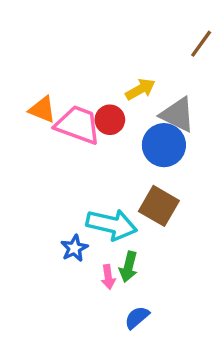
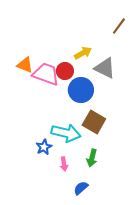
blue circle: (164, 145) -> (81, 90), moved
green arrow: (128, 267) -> (92, 158), moved

